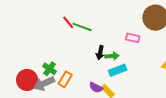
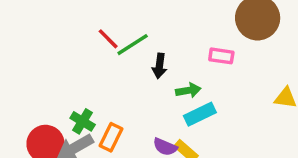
green line: (82, 27) -> (133, 45), turned -48
black arrow: (100, 53) -> (159, 66), moved

